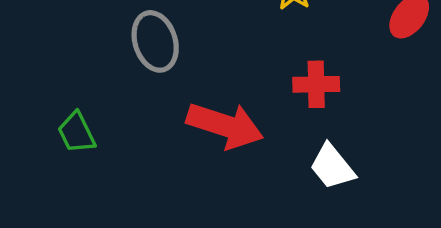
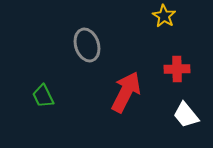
red arrow: (225, 126) -> (126, 92), turned -81

